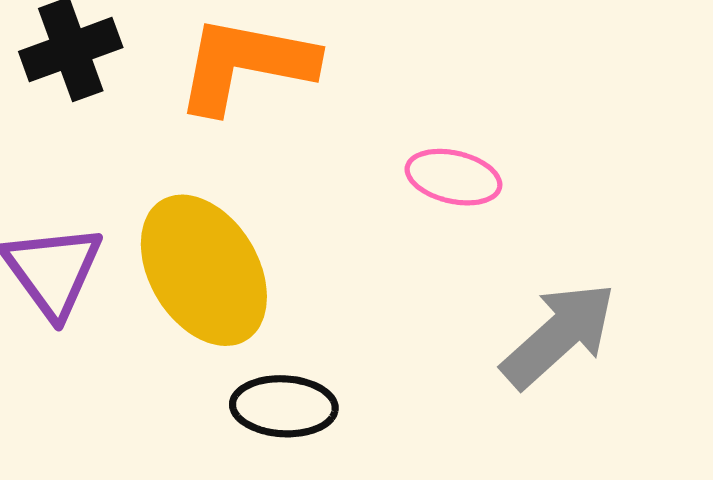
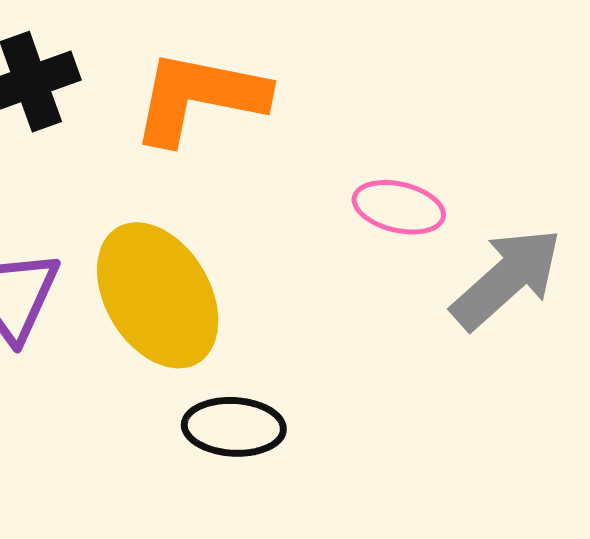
gray arrow: (559, 335) -> (507, 278), moved

